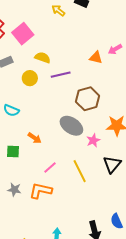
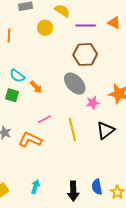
purple line: (61, 75) -> (86, 25), moved
brown hexagon: (88, 99) -> (85, 55), moved
cyan semicircle: (11, 110) -> (17, 76), moved

